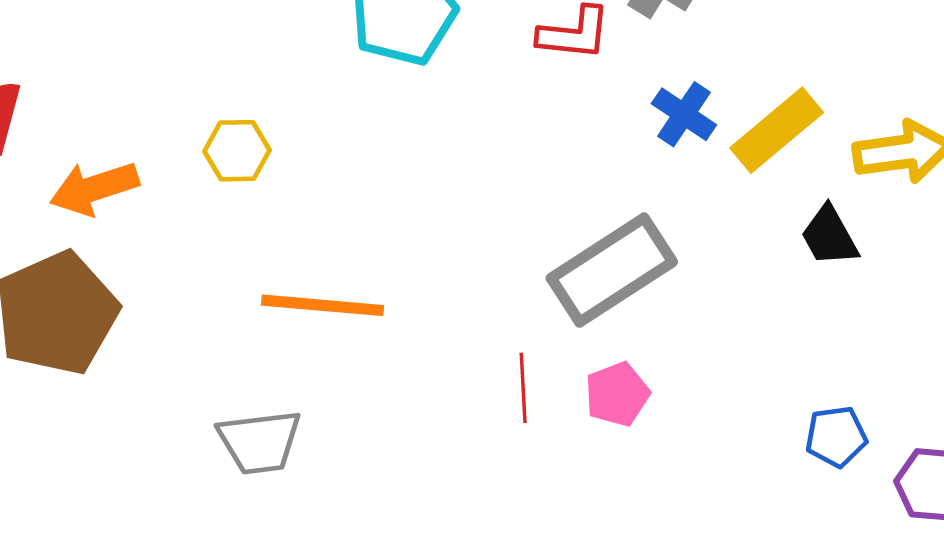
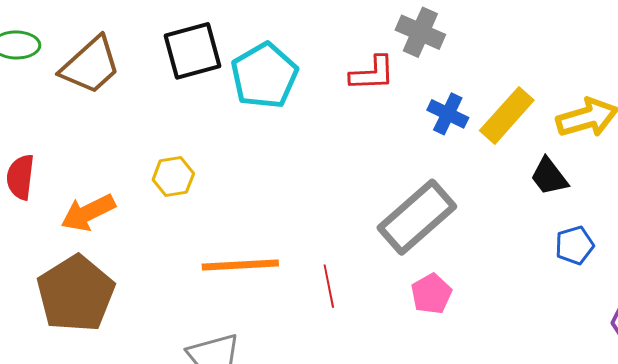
red line: (523, 388) -> (329, 286), moved
blue pentagon: (836, 437) -> (574, 245), moved

